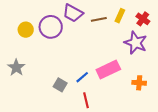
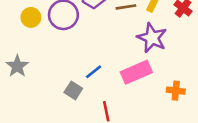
purple star: (136, 43) -> (152, 38), moved
blue line: (82, 77) -> (94, 72), moved

